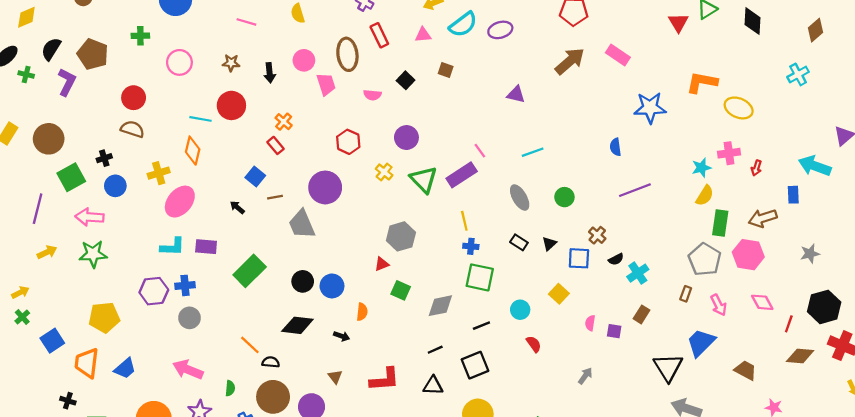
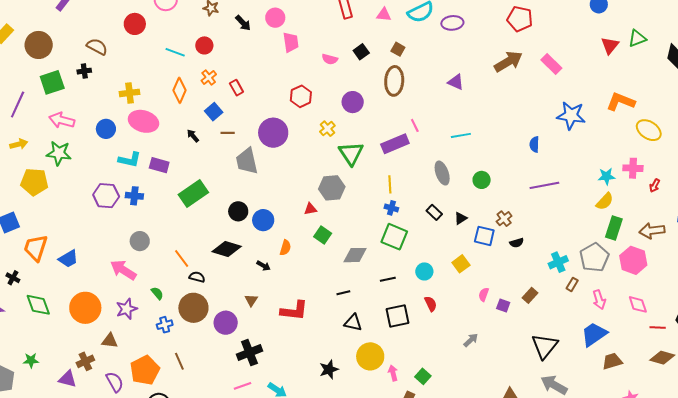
brown ellipse: (347, 54) -> (394, 81), moved
black arrow: (270, 73) -> (243, 23), turned -48
red circle: (134, 98) -> (135, 24), moved
red circle: (231, 105) -> (204, 45), size x0.7
orange cross: (284, 122) -> (209, 77), moved
brown semicircle: (132, 129) -> (97, 47), moved
orange diamond: (193, 151) -> (179, 90), moved
green triangle: (424, 180) -> (351, 153), moved
blue circle: (115, 186) -> (106, 129), moved
pink ellipse: (180, 202) -> (143, 121), turned 56
cyan cross: (638, 273) -> (558, 262), moved
yellow pentagon: (104, 317) -> (34, 182), moved
gray circle: (189, 318) -> (140, 241), moved
red line: (789, 324) -> (658, 328), turned 63
blue trapezoid: (701, 343) -> (594, 334), moved
black square: (475, 365) -> (397, 316), moved
brown trapezoid: (746, 370) -> (612, 361), turned -55
black triangle: (433, 386) -> (353, 323), moved
green semicircle: (230, 388) -> (157, 293), turned -56

